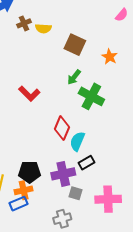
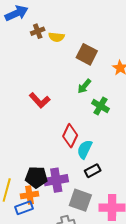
green cross: (91, 96) -> (100, 106), size x0.7
purple cross: (63, 174) -> (56, 180), moved
gray square: (75, 193) -> (80, 200), size x1.6

